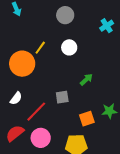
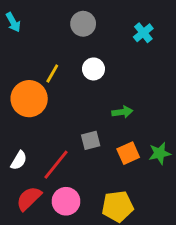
green arrow: (86, 80) -> (122, 112), turned 40
white semicircle: (16, 98) -> (19, 160), moved
orange square: (87, 119) -> (128, 153), moved

